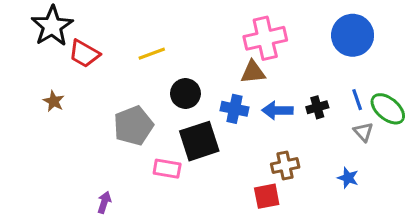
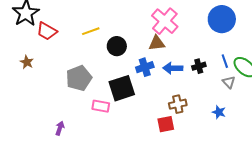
pink cross: (265, 38) -> (165, 21), turned -36
black circle: (185, 94) -> (117, 46), moved
blue cross: (235, 109) -> (145, 67), turned -30

